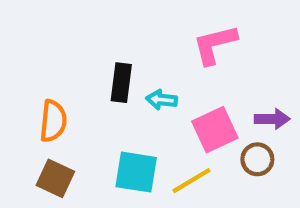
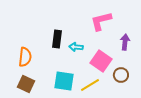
purple arrow: (272, 119) -> (125, 42), moved, turned -84
pink square: (215, 130) -> (101, 61), turned -30

